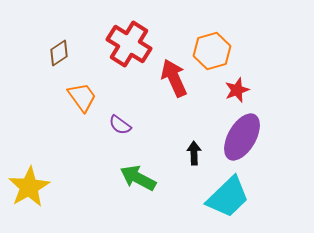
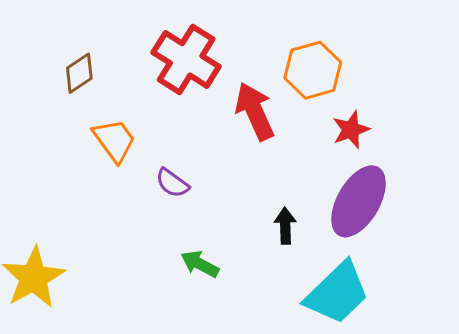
green arrow: (138, 178) -> (200, 264), size x0.7

